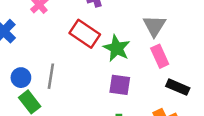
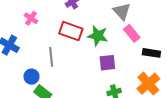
gray line: (51, 76) -> (51, 57), moved

